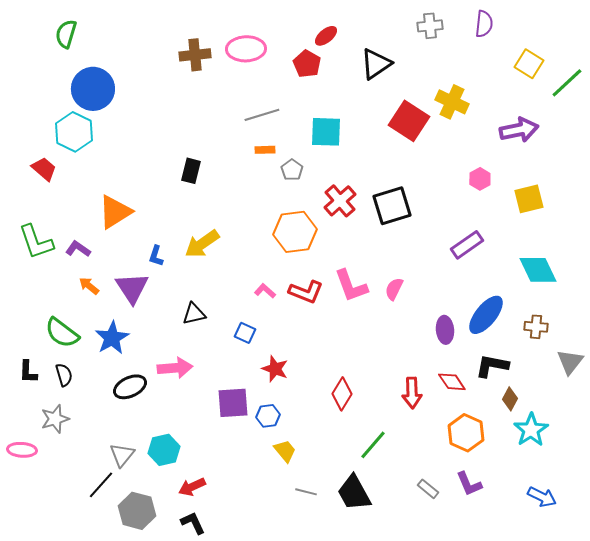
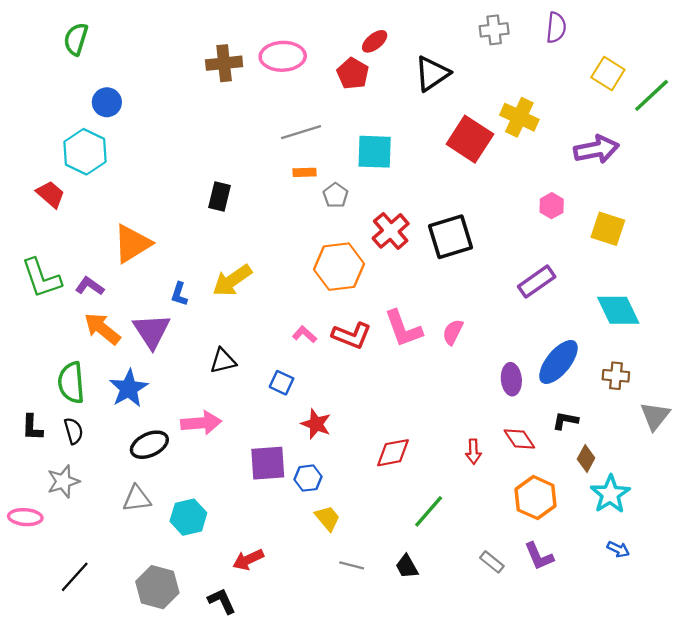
blue circle: (93, 89) -> (107, 102), size x0.6
yellow square: (529, 199) -> (608, 229), turned 32
orange arrow: (89, 286) -> (102, 329), size x1.6
green semicircle: (62, 333) -> (71, 383), turned 48
black L-shape: (492, 366) -> (565, 421), size x0.7
red arrow: (412, 393) -> (473, 452), size x0.7
red diamond: (342, 394) -> (393, 453), turned 48
gray triangle: (122, 455) -> (137, 499), moved, turned 44
black line: (101, 485) -> (75, 577), moved
red arrow: (192, 487) -> (248, 560), moved
black trapezoid: (354, 493) -> (407, 567), size x0.6
blue arrow: (542, 497) -> (618, 549), moved, size x0.7

